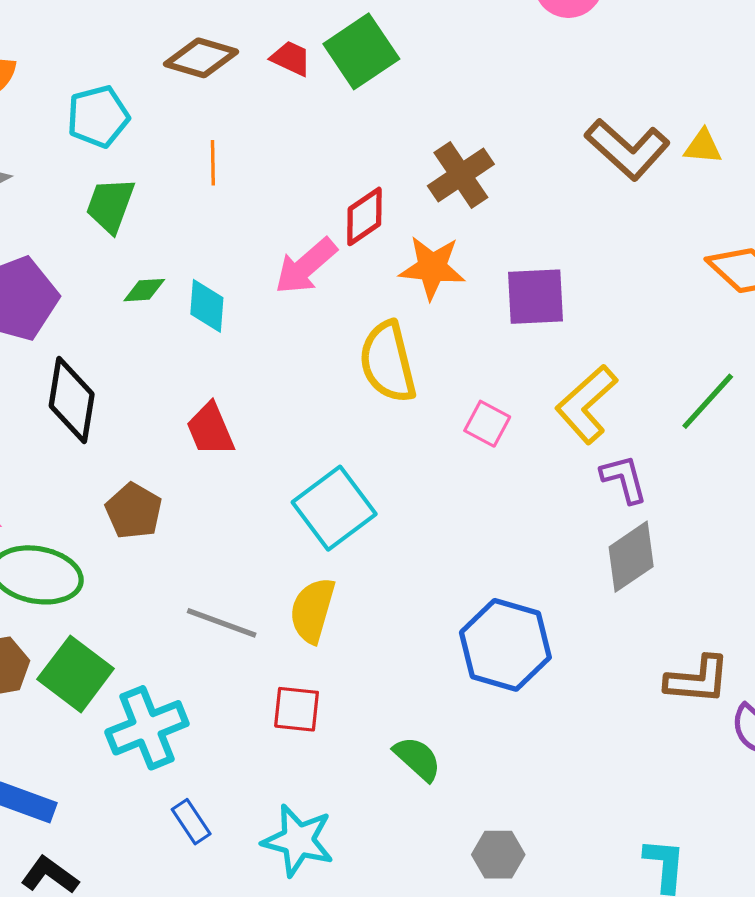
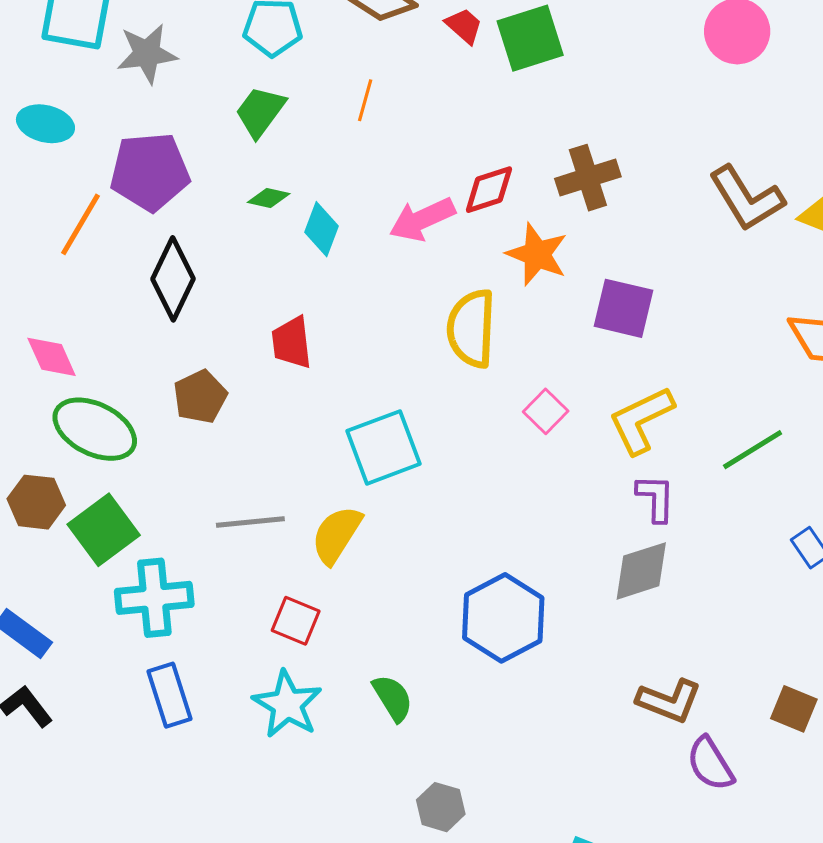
gray line: (222, 623) -> (250, 522), turned -42
blue rectangle: (191, 822) -> (170, 695), size x1.5
cyan star: (298, 840) -> (287, 704), moved

